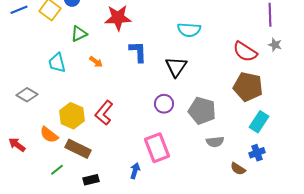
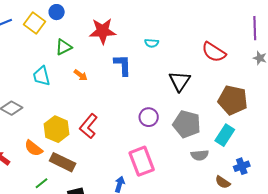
cyan semicircle: (189, 30) -> (152, 43), moved, size x0.6
red semicircle: (245, 52) -> (214, 52), moved
black triangle: (176, 67) -> (180, 81), moved
cyan rectangle: (259, 122) -> (225, 135), moved

